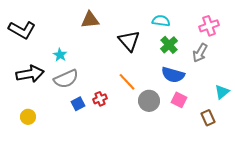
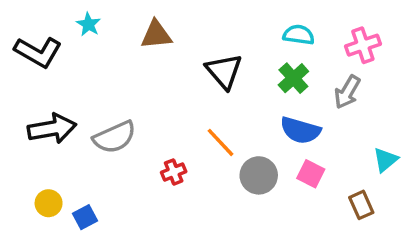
cyan semicircle: (161, 21) -> (299, 35), moved
cyan star: (60, 55) -> (89, 24), moved
blue square: (78, 104) -> (85, 217), moved

